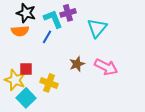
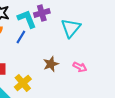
pink arrow: (106, 67) -> (80, 67), size x0.6
yellow cross: (49, 83) -> (23, 83), turned 30

